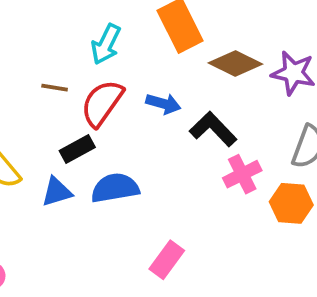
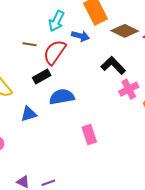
blue arrow: (163, 104) -> (80, 36), moved
blue triangle: (57, 192) -> (29, 114), moved
pink rectangle: (167, 260) -> (89, 135), turned -54

